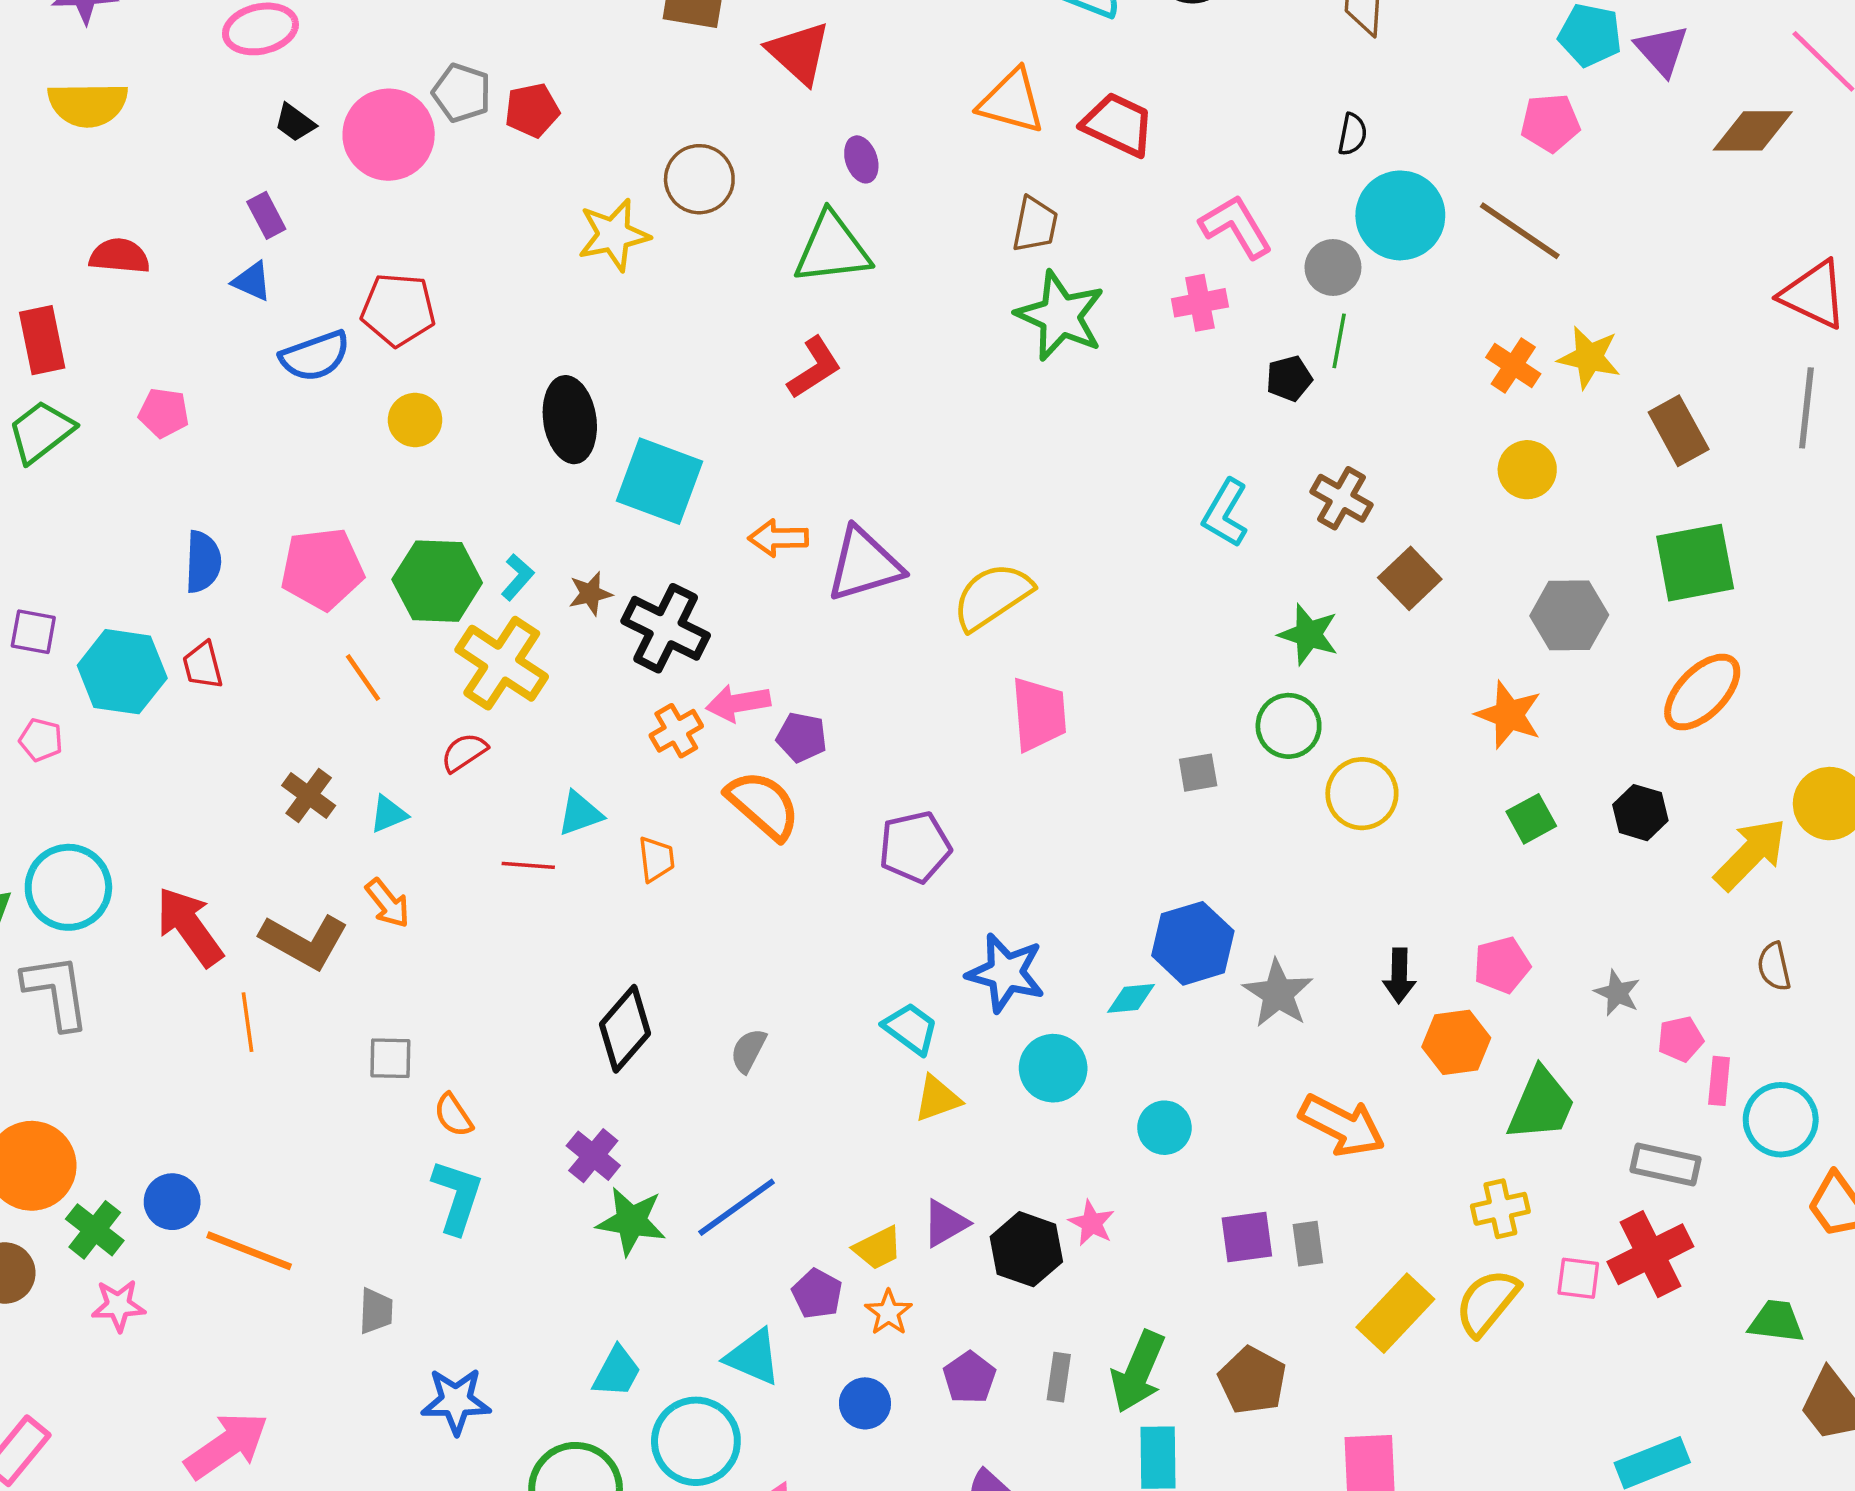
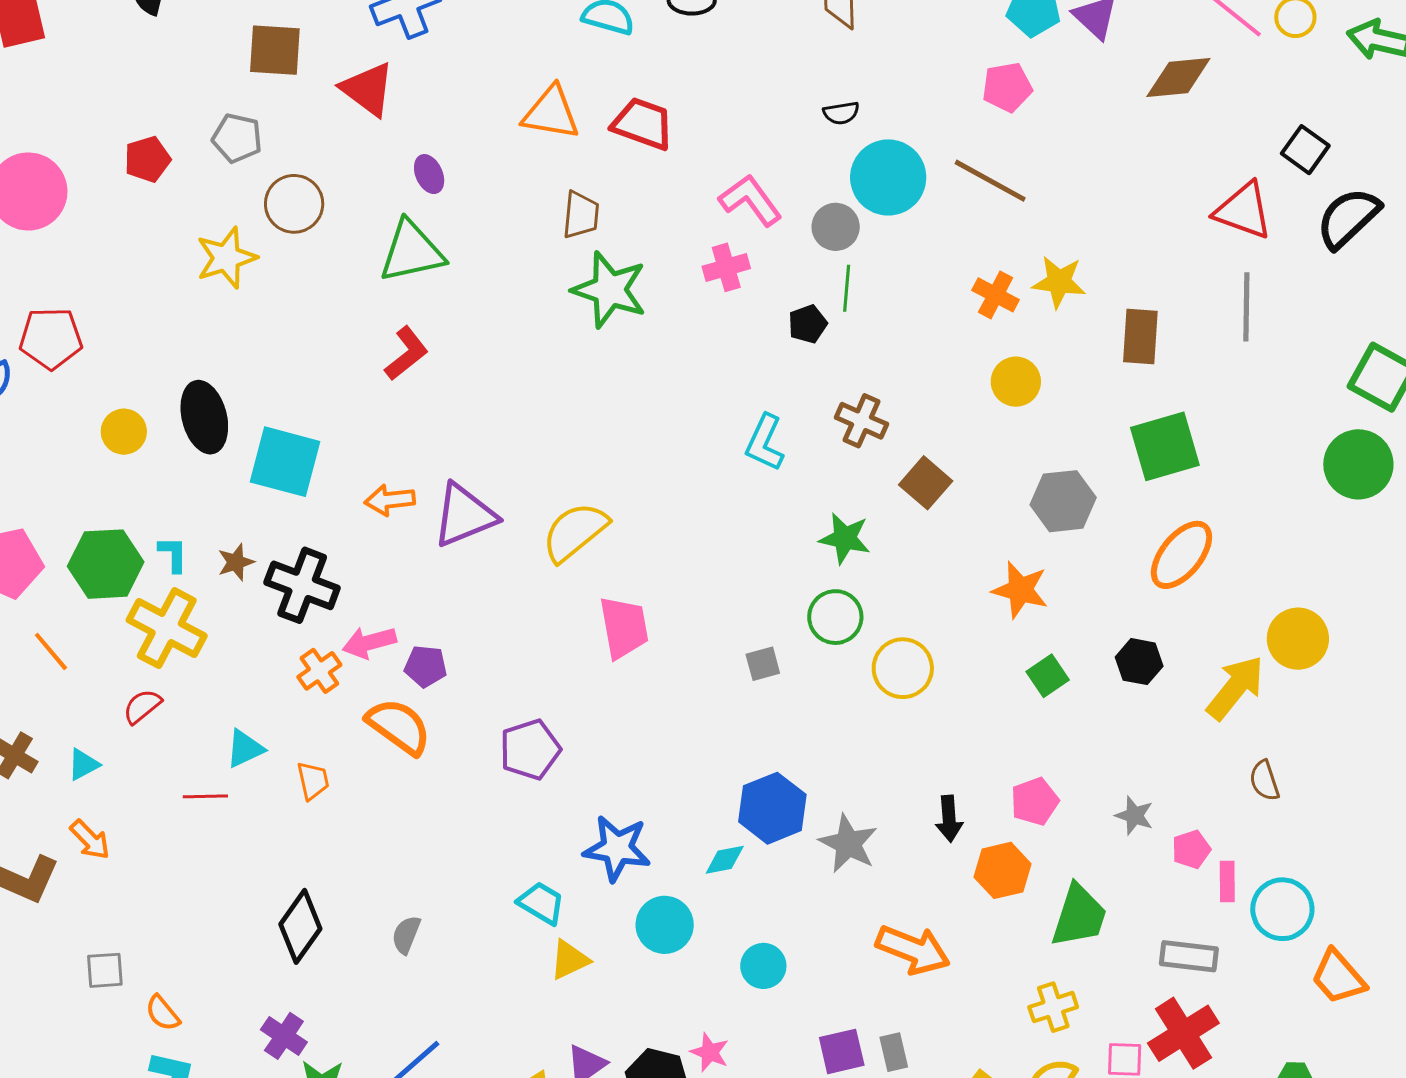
gray pentagon: (462, 93) -> (237, 138), moved
black semicircle: (1352, 134) -> (841, 113), turned 75
yellow circle: (415, 420) -> (124, 432), moved
brown rectangle: (1679, 431) -> (1140, 336), turned 38
cyan L-shape: (517, 577) -> (173, 554), turned -36

